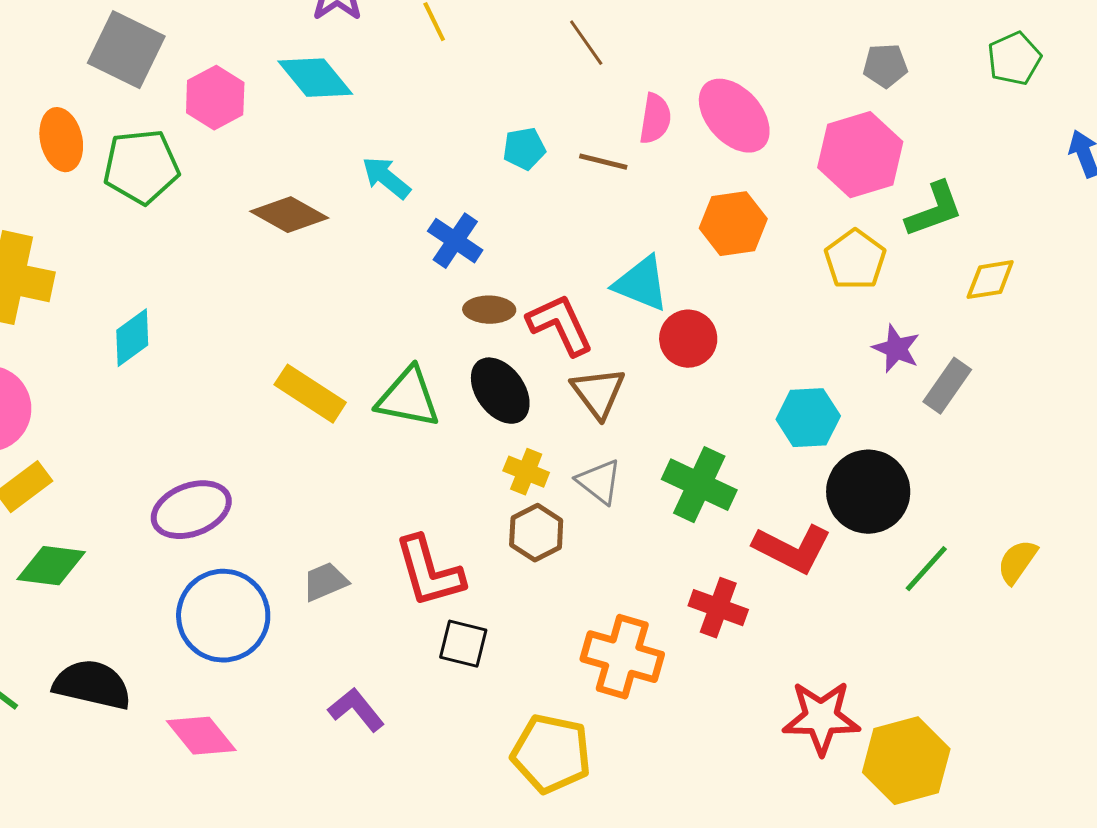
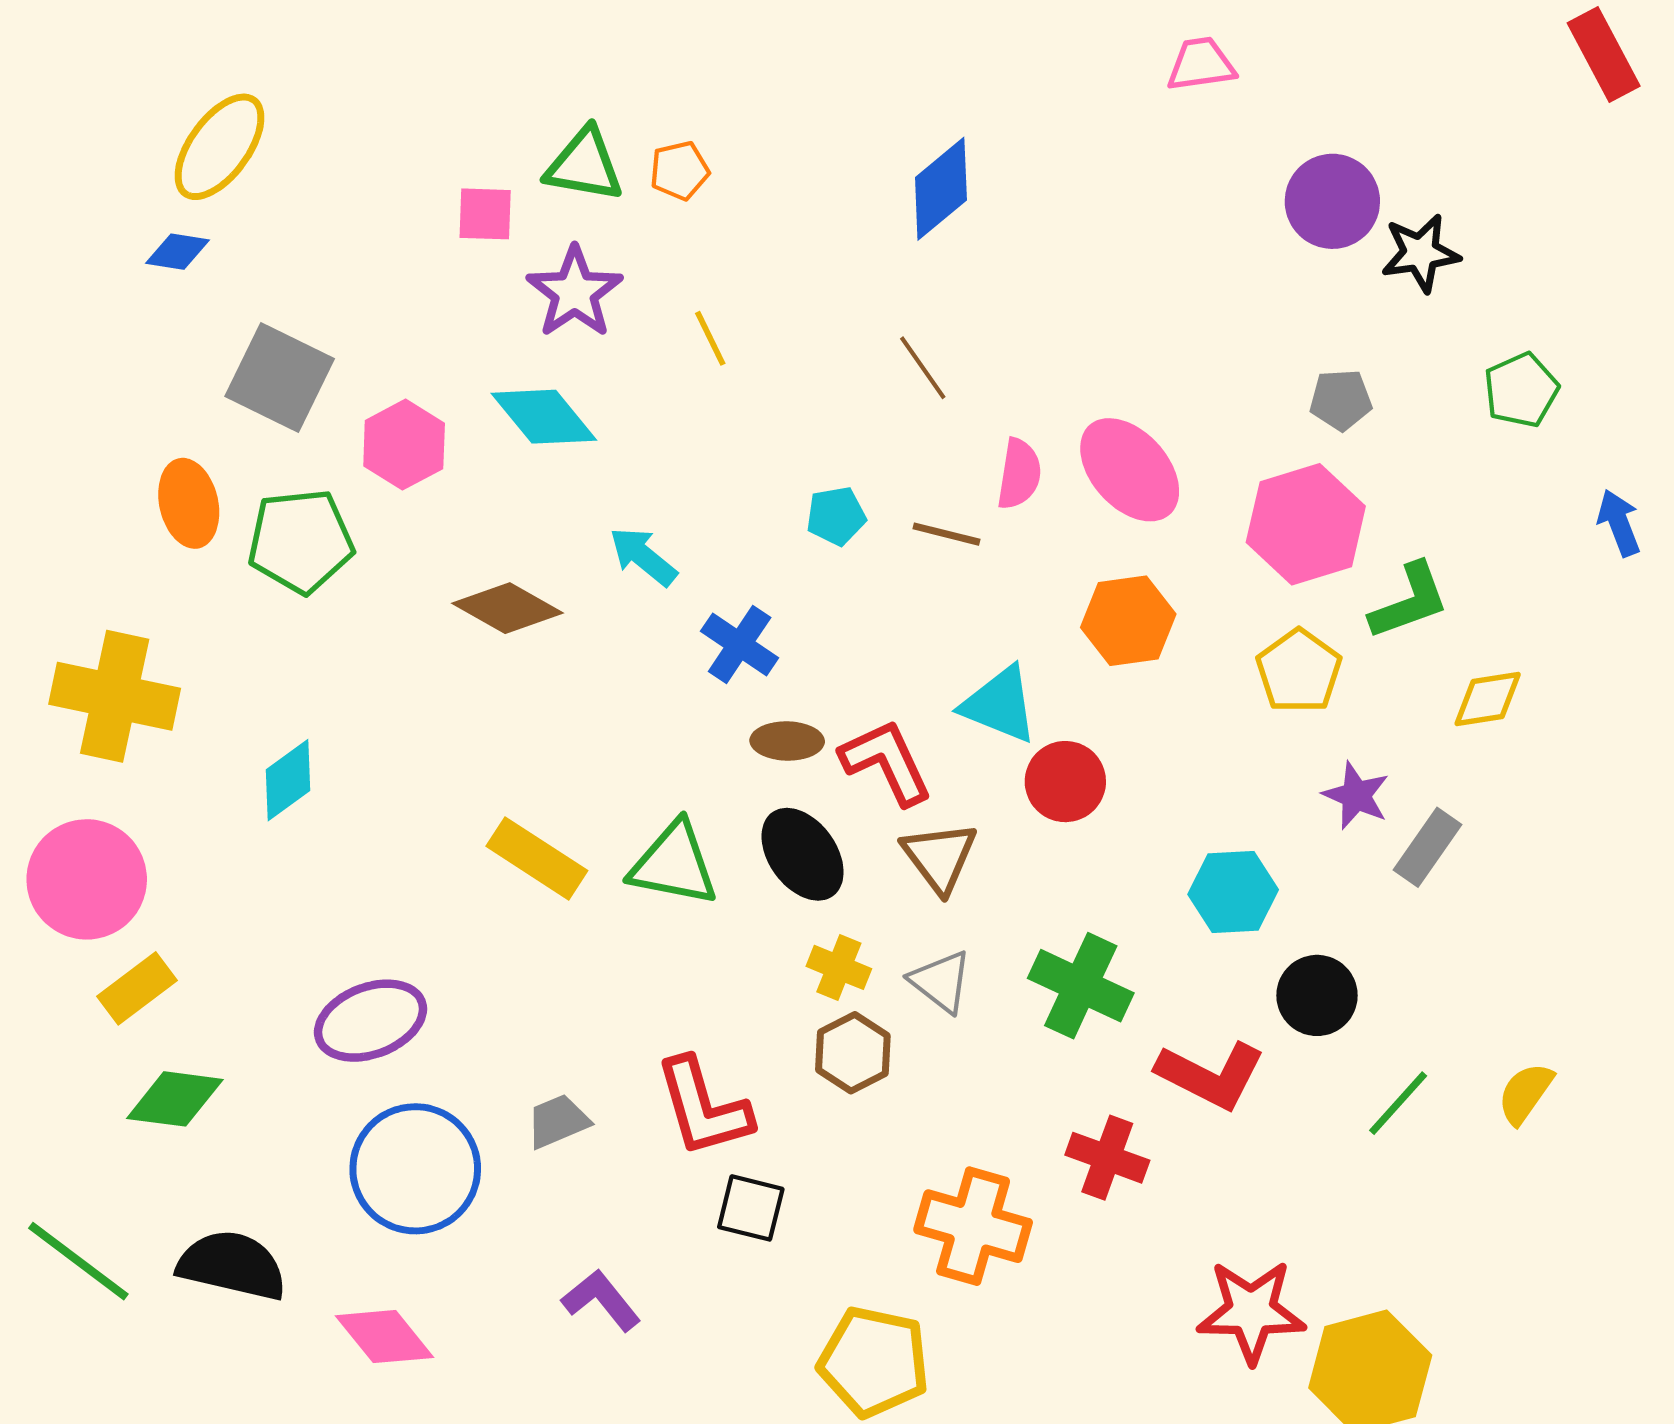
black circle: (868, 492) -> (1317, 995), size x0.7

